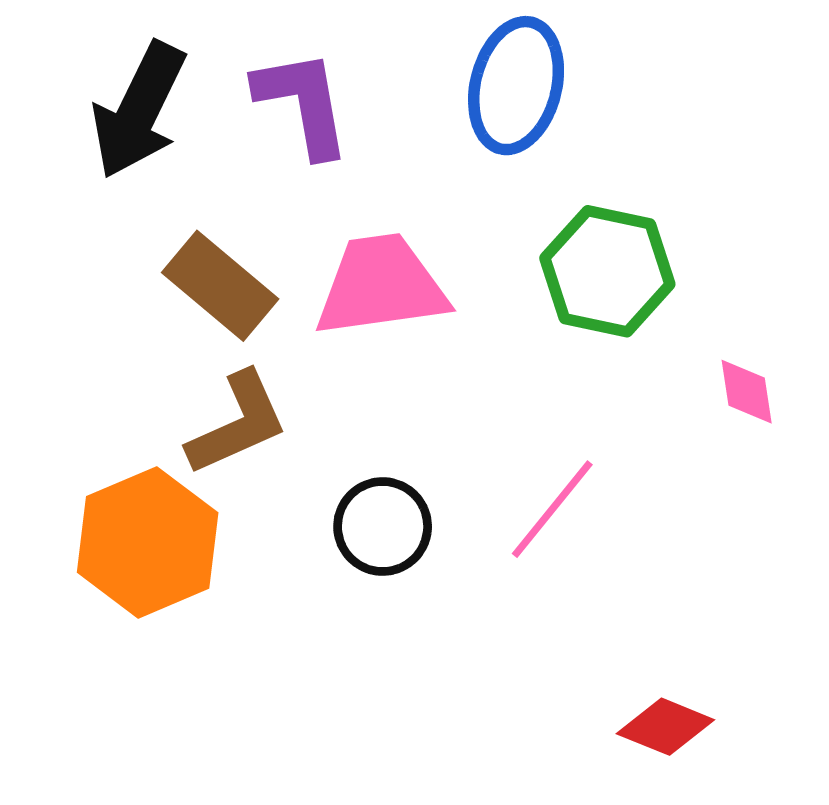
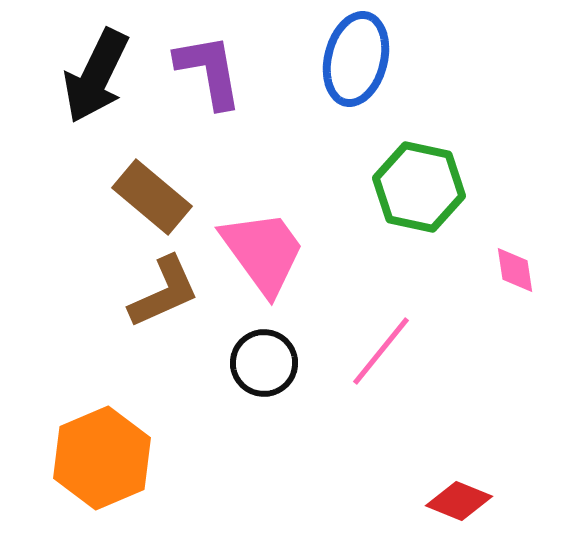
pink trapezoid: (381, 286) -> (263, 252), moved, turned 62
orange hexagon: (148, 542) -> (102, 458), moved

